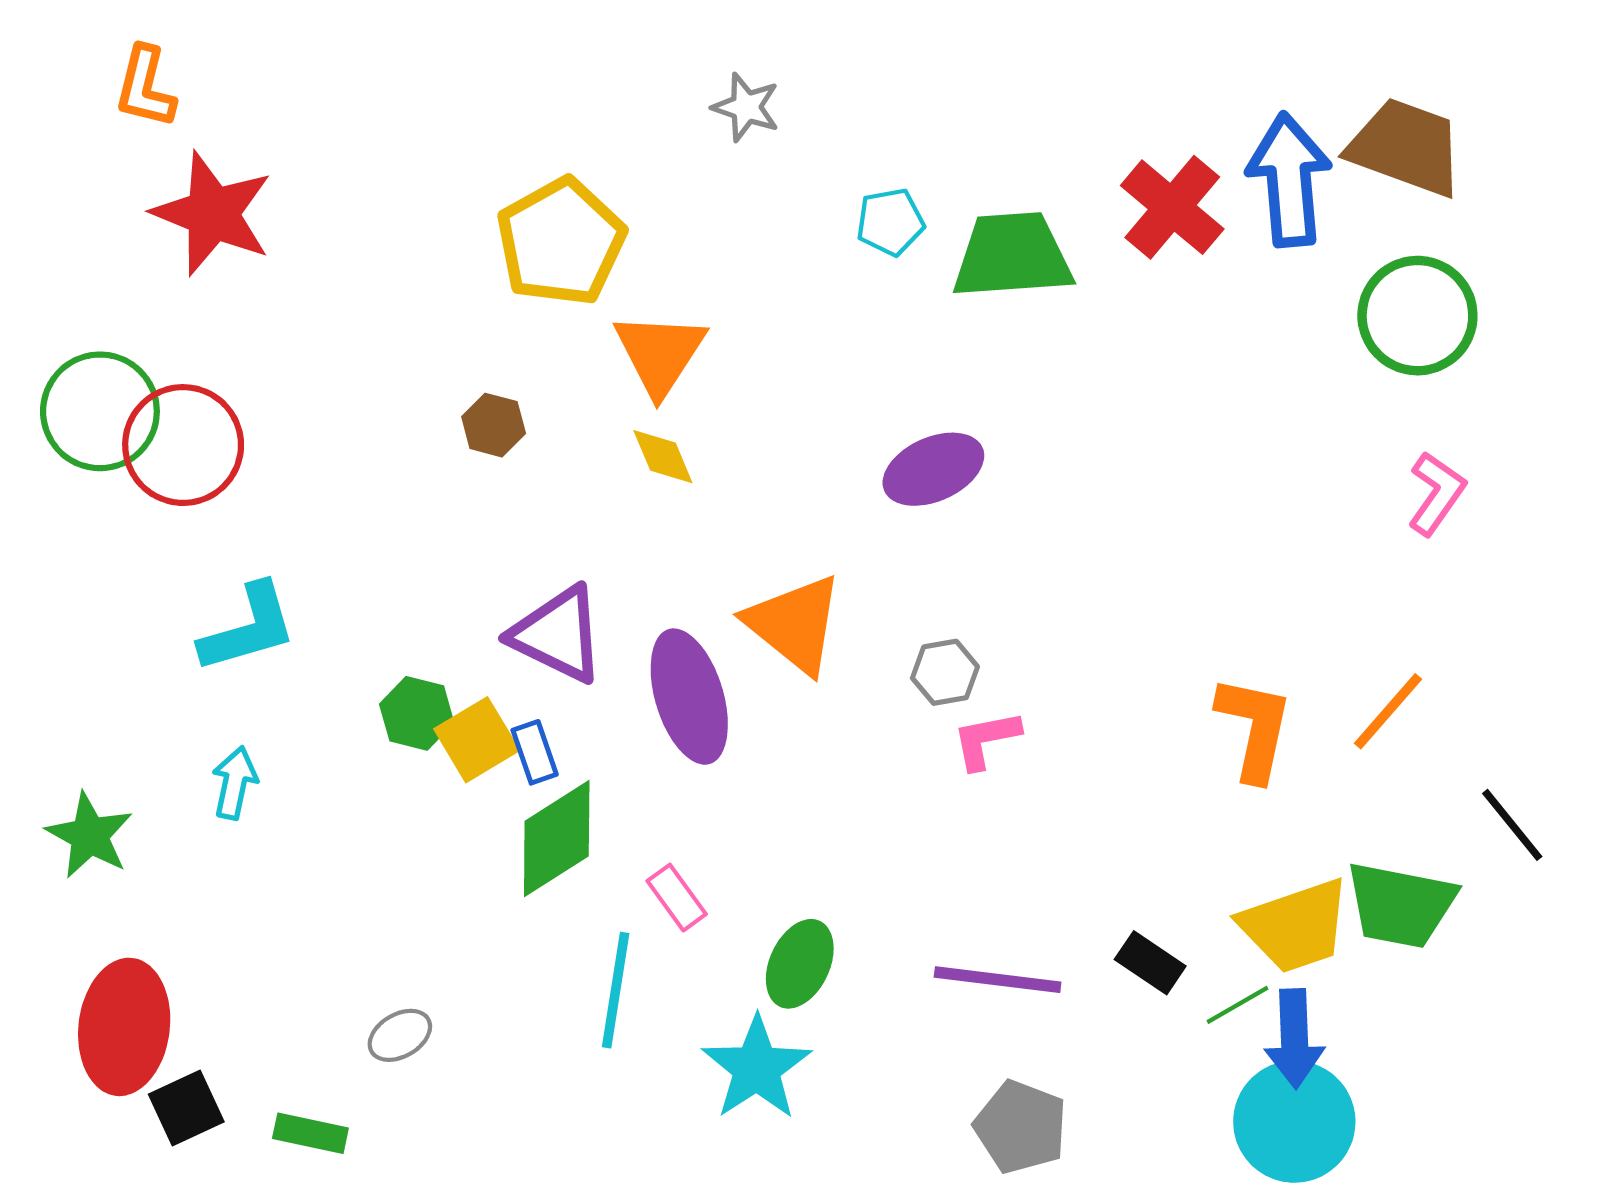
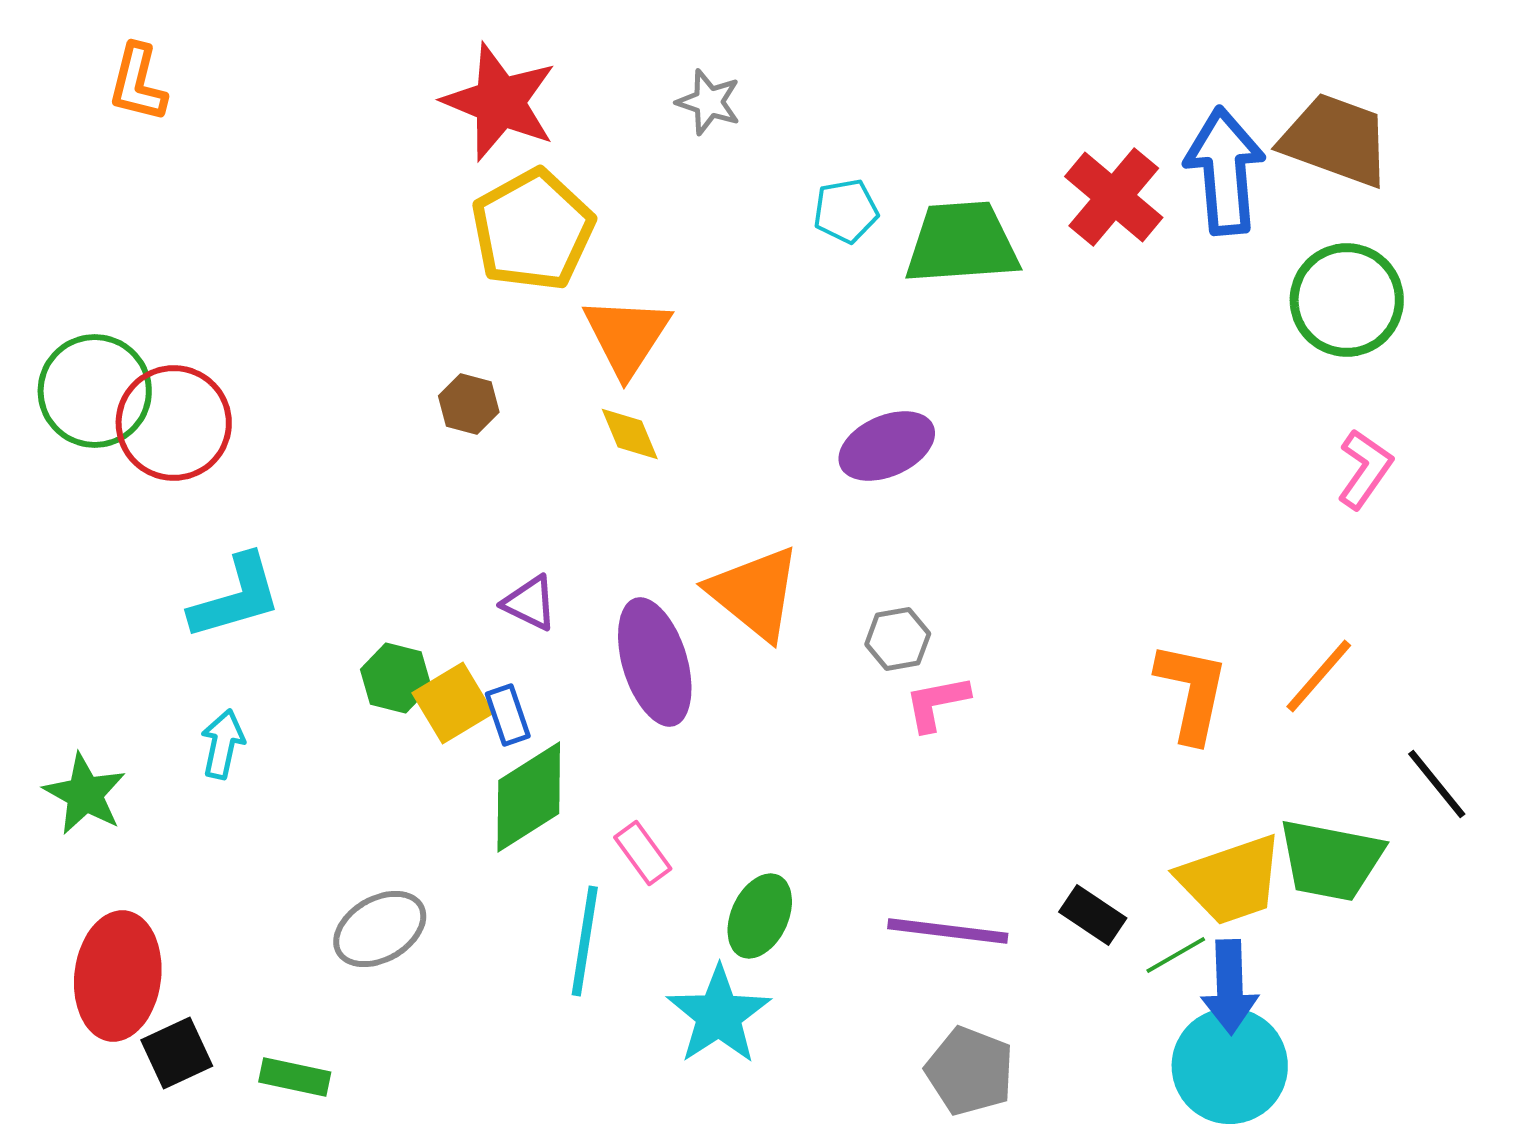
red star: (213, 214) -> (500, 102), moved
purple triangle: (558, 634) -> (530, 603), size x0.6
gray ellipse: (400, 1035) -> (380, 929), moved, size x1.5

